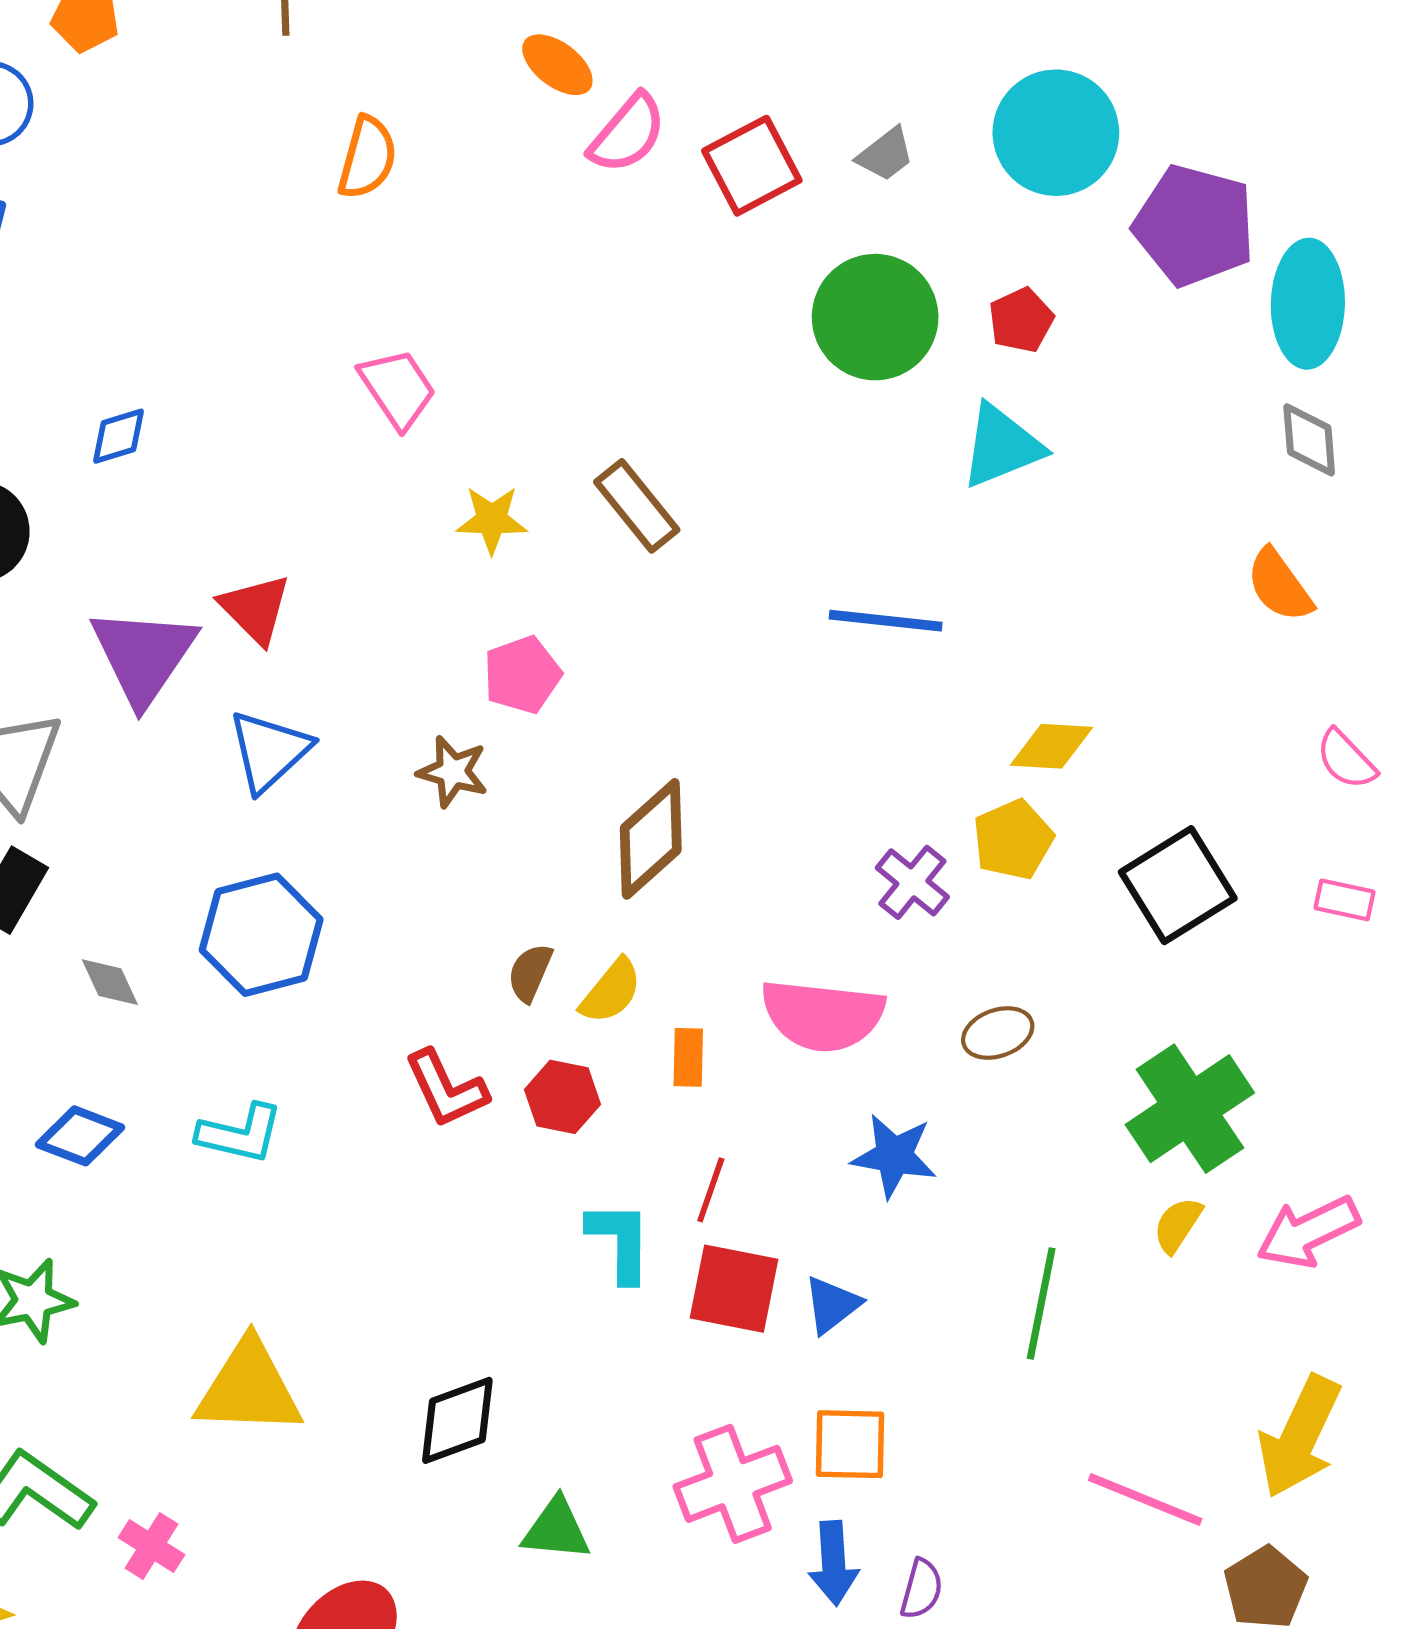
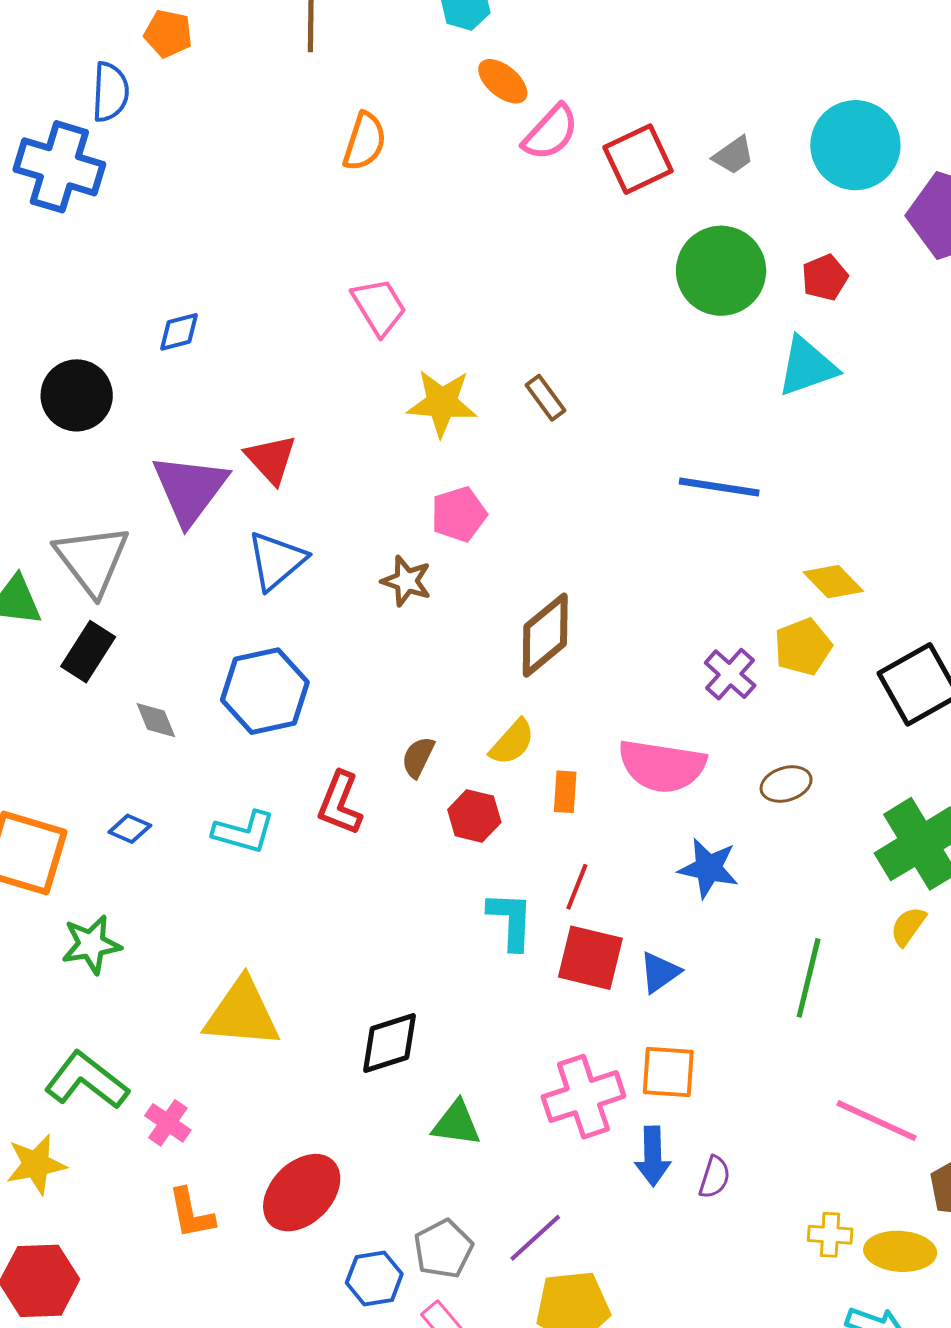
brown rectangle: (637, 506) -> (545, 398), size x0.7
yellow star: (492, 520) -> (442, 403), size x1.4
yellow diamond: (1051, 746) -> (833, 582), turned 40
brown semicircle: (530, 973) -> (418, 757), moved
red L-shape: (446, 1089) -> (340, 803), moved, turned 44
blue diamond: (80, 1136) -> (130, 829), size x0.7

